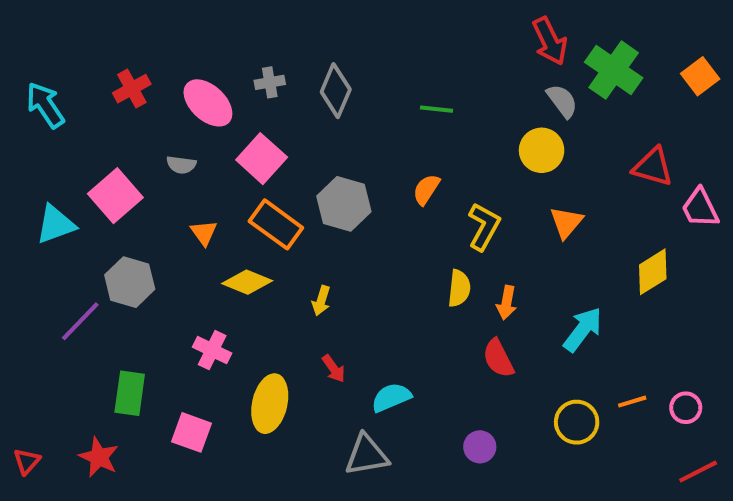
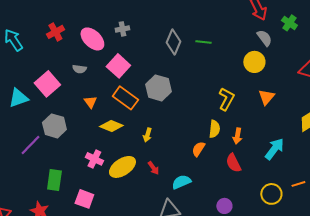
green cross: (614, 70) -> (289, 23), size x0.6
gray diamond: (336, 91) -> (173, 42), moved
orange semicircle: (426, 189) -> (198, 149), moved
yellow ellipse: (270, 404) -> (122, 167), moved, turned 44

